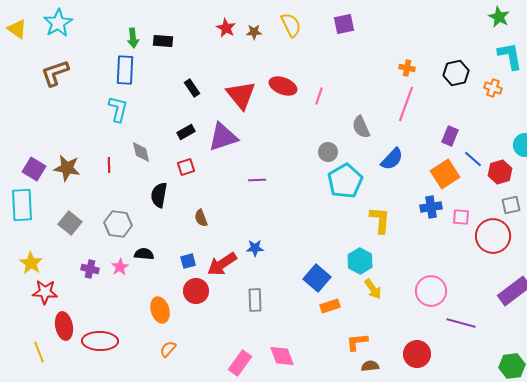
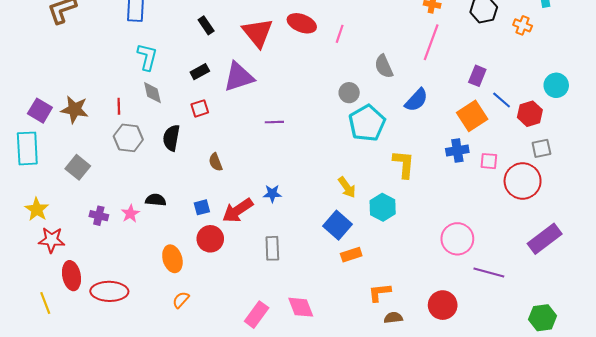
cyan L-shape: (118, 109) -> (147, 57), moved
gray hexagon: (118, 224) -> (128, 138), moved
yellow arrow: (373, 289) -> (347, 187), moved

